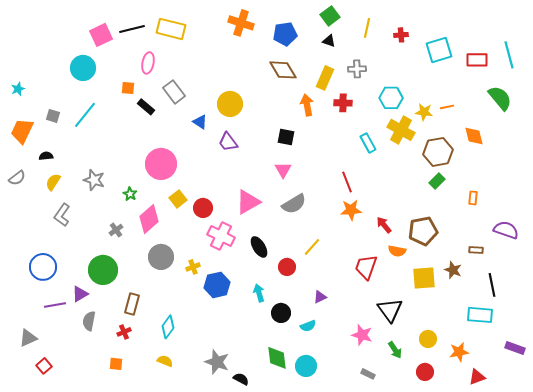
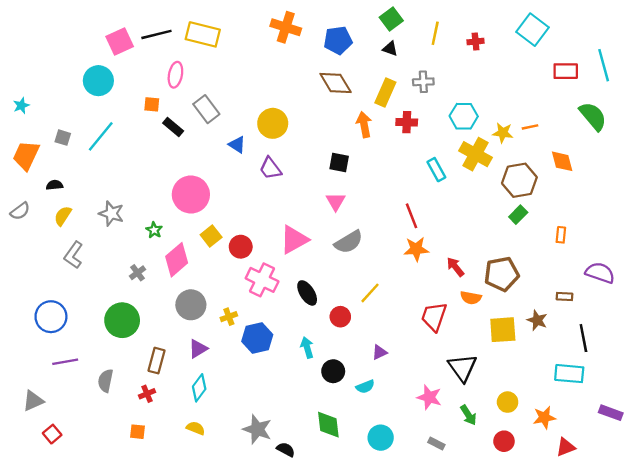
cyan square: (439, 50) -> (532, 30), moved, turned -36
purple triangle: (80, 294) -> (198, 349), moved
cyan circle: (306, 366) -> (381, 438), moved

